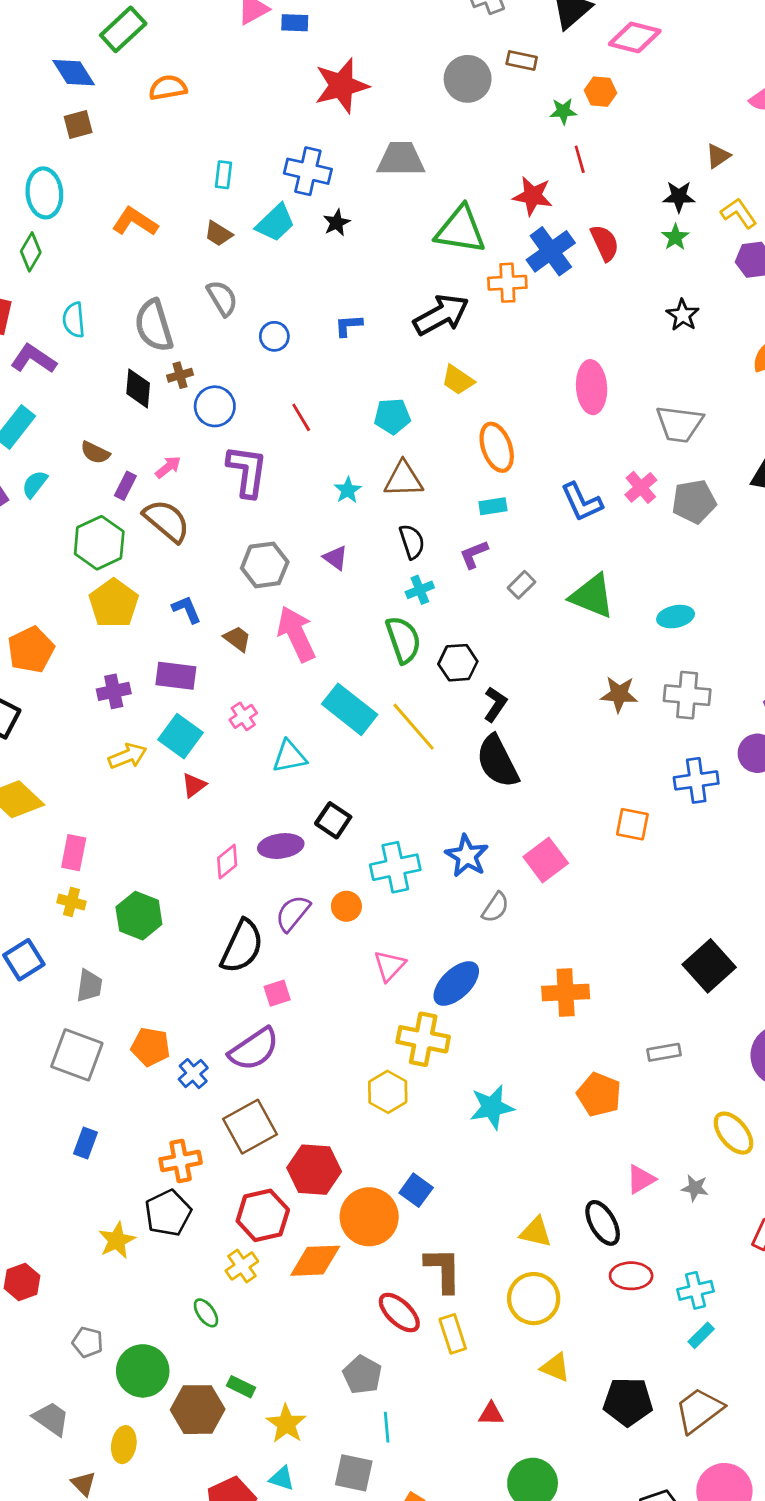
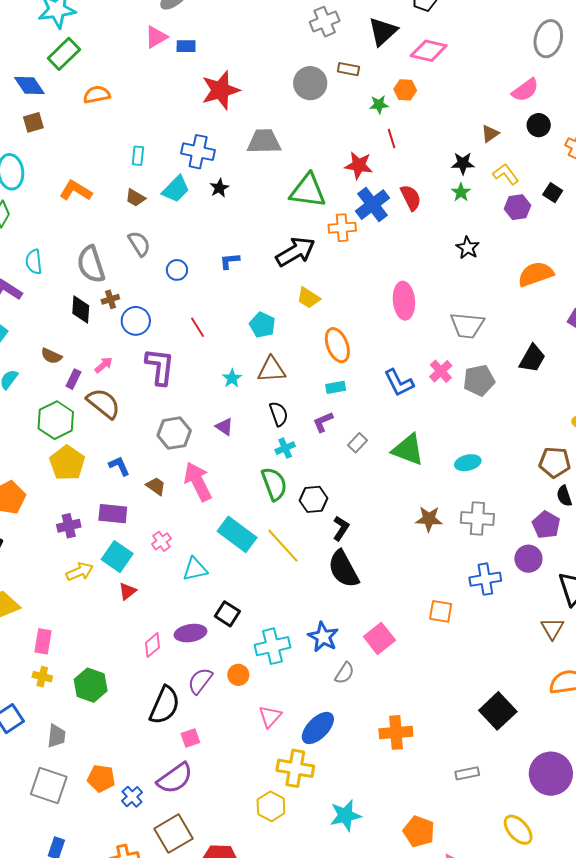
cyan pentagon: (392, 416) -> (262, 325), turned 30
orange pentagon: (599, 1094) -> (419, 831), moved

